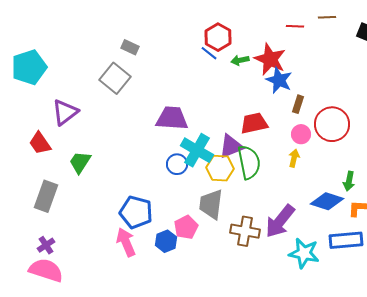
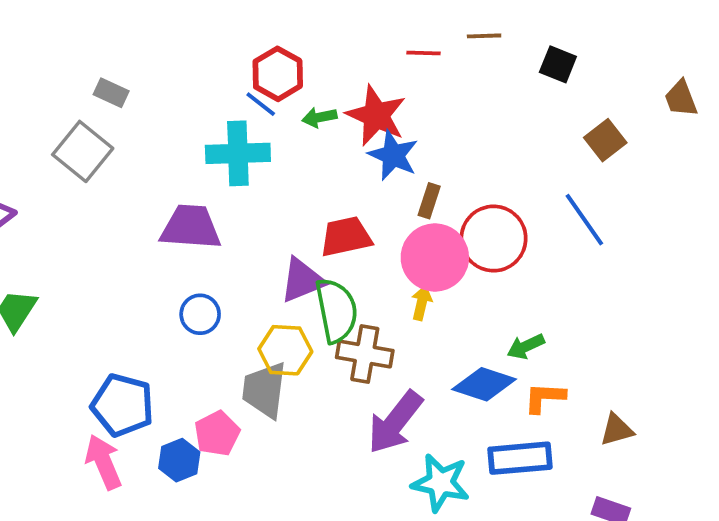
pink circle: (301, 134) -> (435, 257), size x1.8
cyan cross: (197, 150) -> (238, 153), moved, turned -32
yellow hexagon: (220, 168) -> (285, 350), moved
green arrow: (349, 181) -> (526, 346), turned 54
brown cross: (245, 231) -> (365, 354), moved

